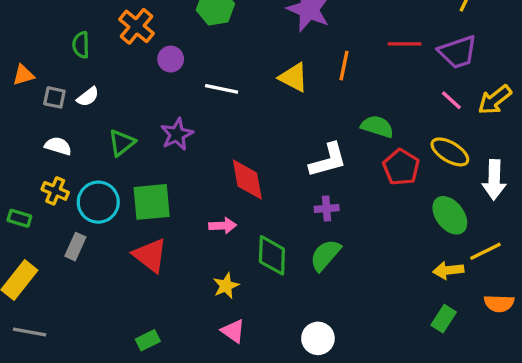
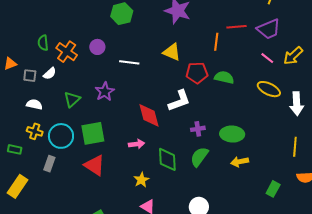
orange cross: (137, 26) -> (67, 52), moved
orange line: (344, 66) -> (216, 42), moved
white L-shape: (328, 160) -> (179, 101), moved
red pentagon: (401, 167) -> (197, 73), moved, turned -30
green ellipse: (450, 215) -> (232, 134), moved, turned -45
yellow line: (486, 251) -> (295, 147), turned -54
yellow arrow: (448, 270) -> (240, 162), moved

